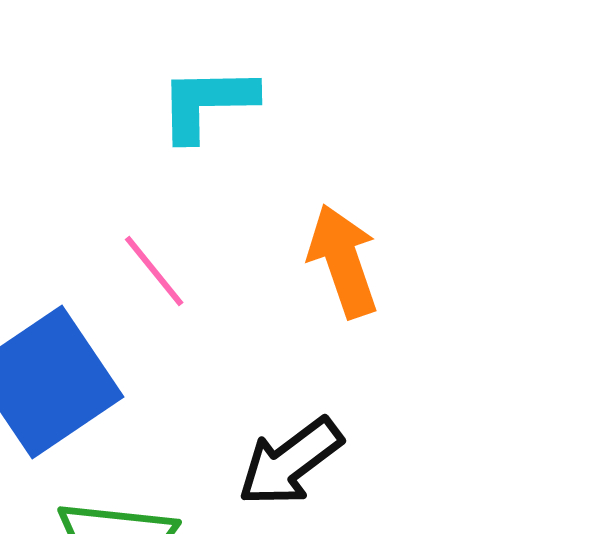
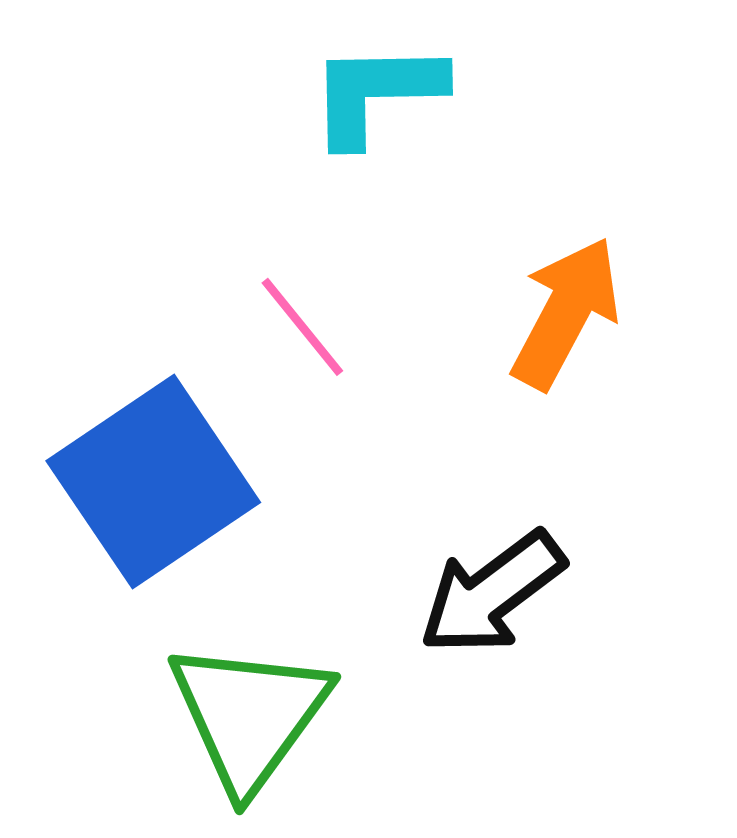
orange arrow: (343, 261) -> (566, 313), turned 47

